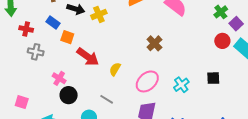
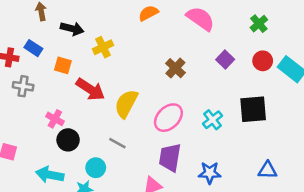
yellow cross: (99, 14) -> (103, 47), moved
blue rectangle: (53, 22) -> (33, 48), moved
purple square: (236, 24) -> (225, 60), moved
yellow semicircle: (115, 69) -> (126, 104), size x1.6
black square: (213, 78) -> (253, 109), size x1.6

